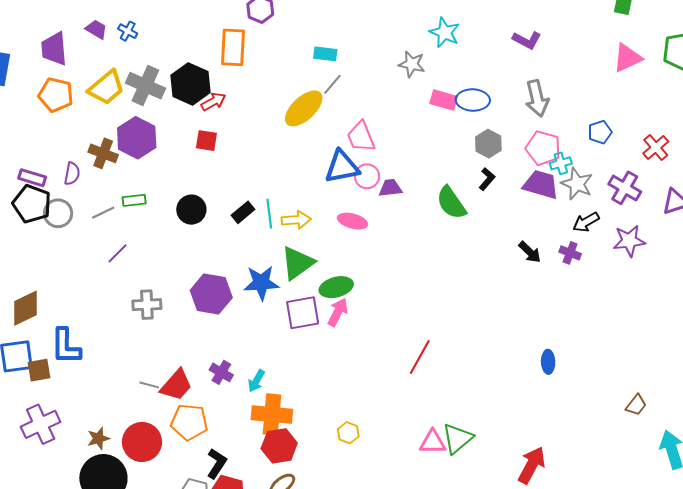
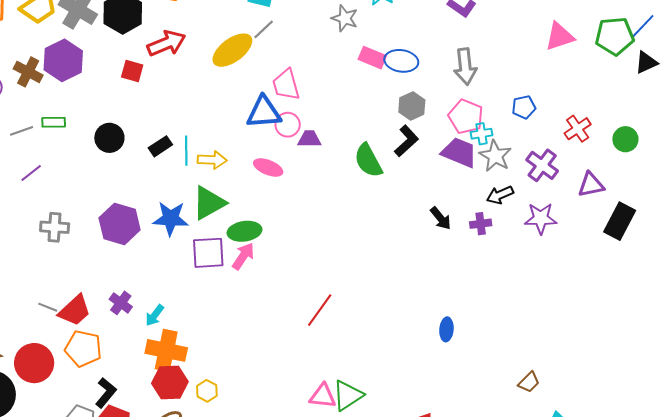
red arrow: (213, 102) -> (166, 43), moved, size x1.5
black L-shape: (487, 179) -> (406, 141), size x1.4
purple cross: (570, 253) -> (481, 224), turned -35
yellow hexagon: (348, 433) -> (207, 391), moved

